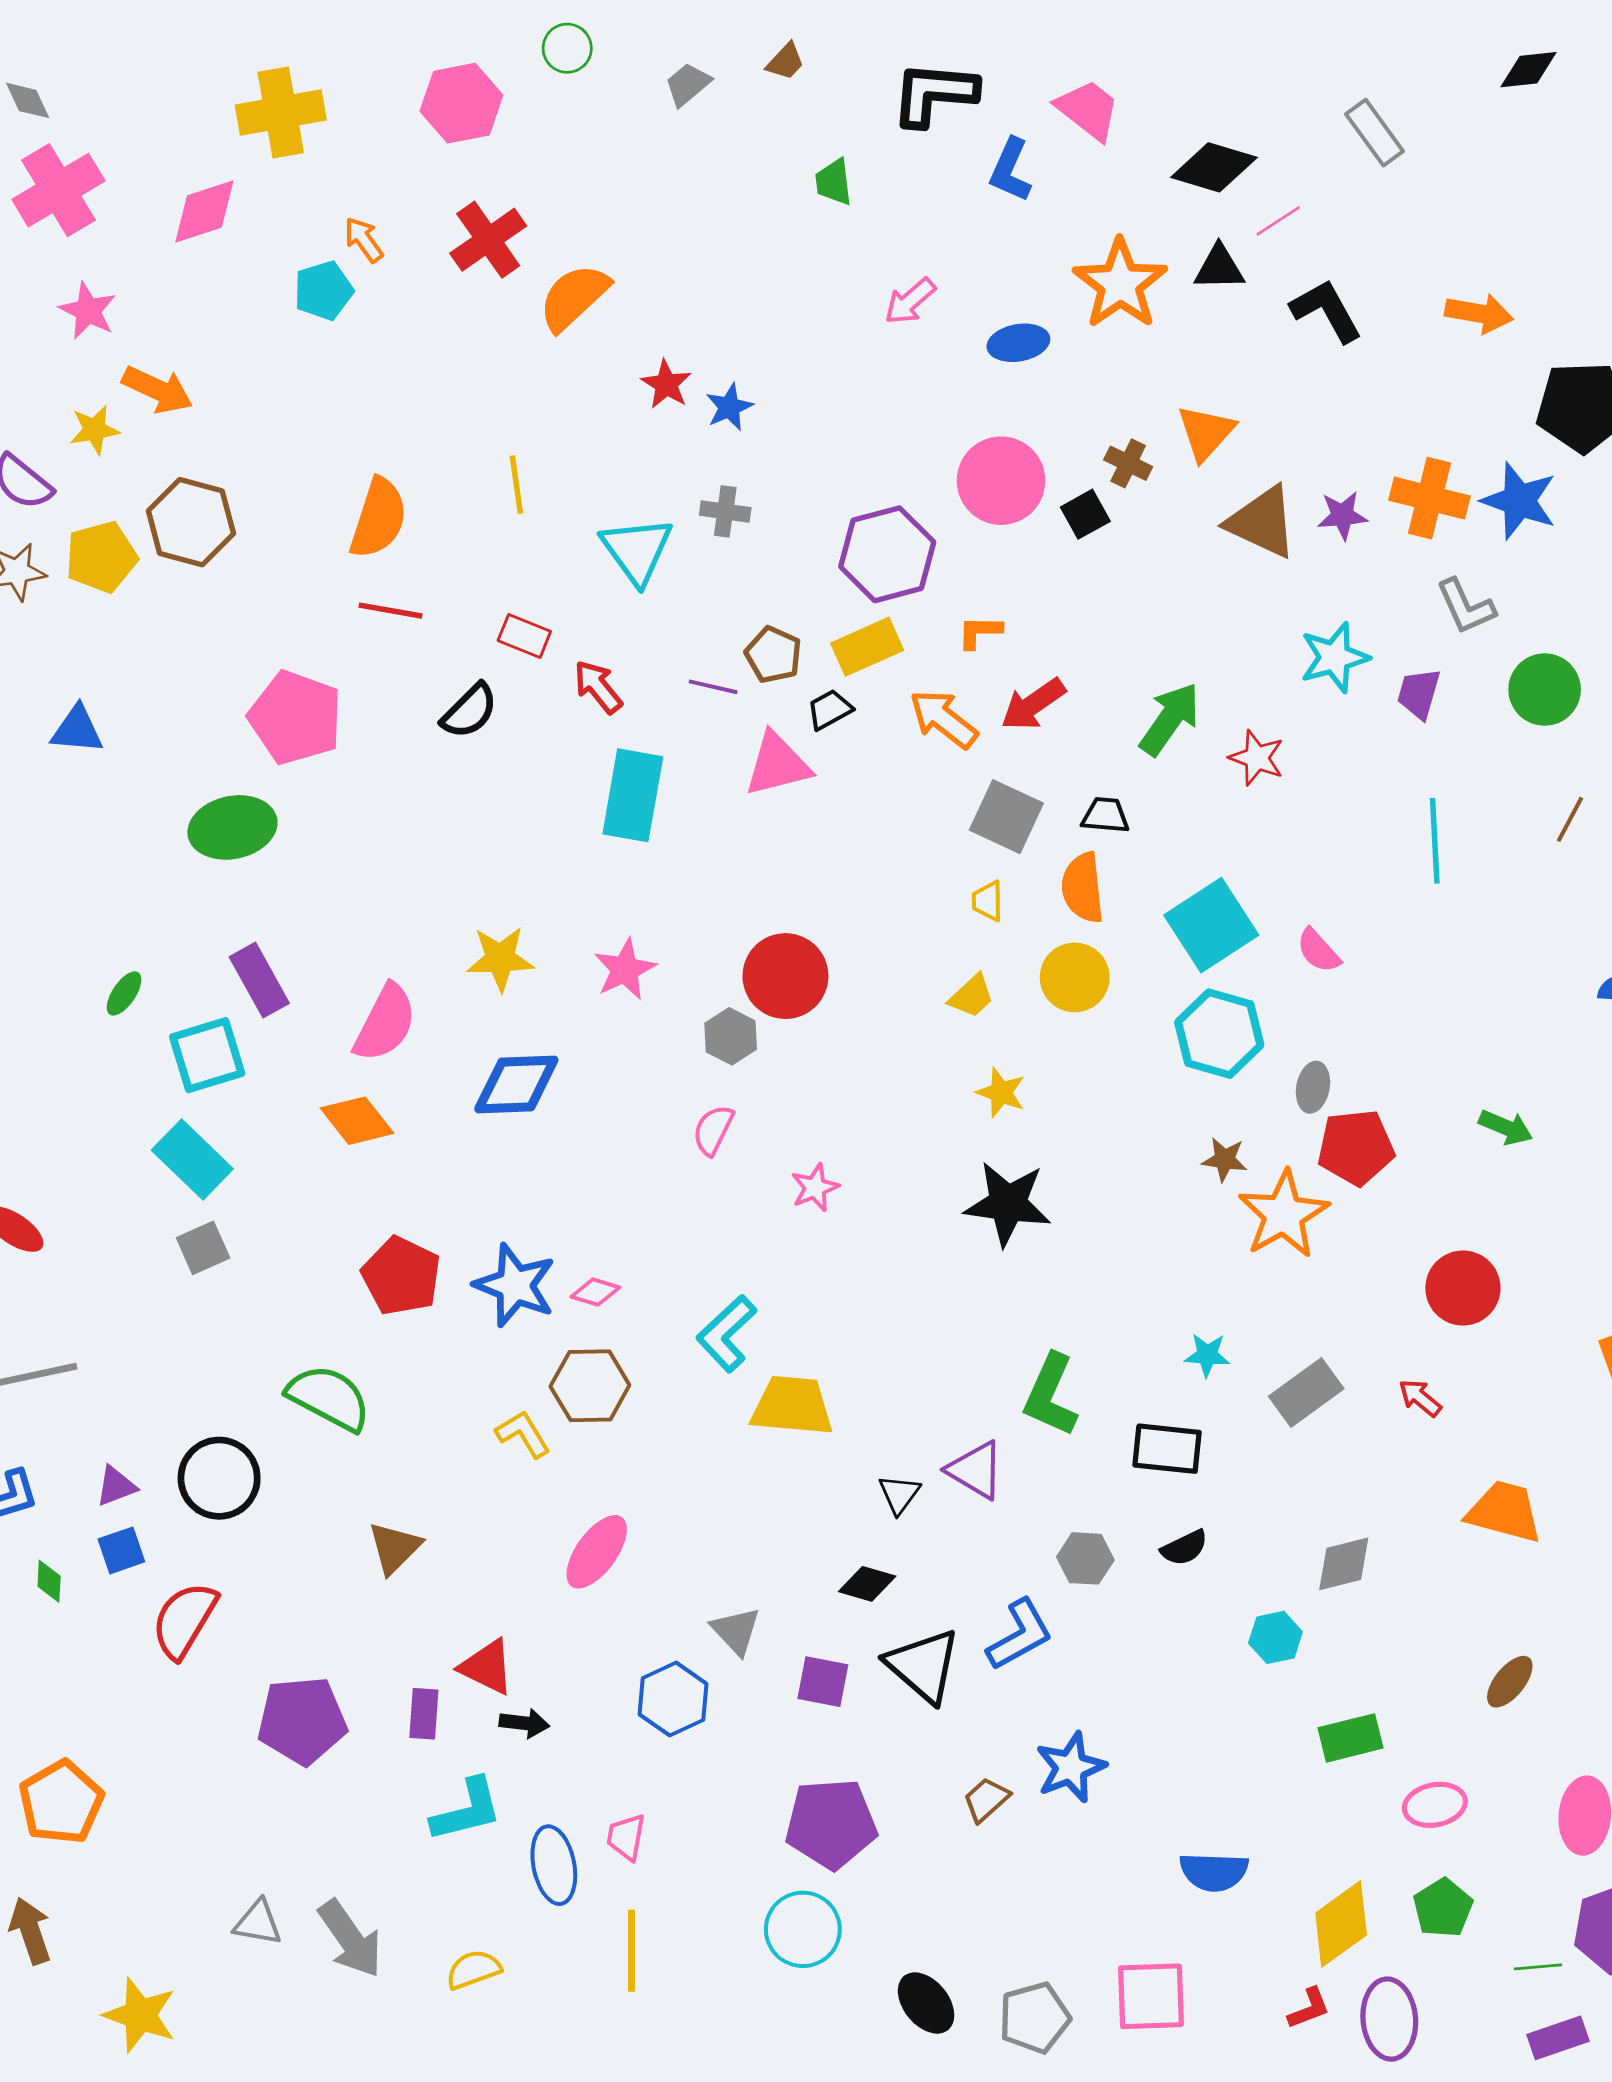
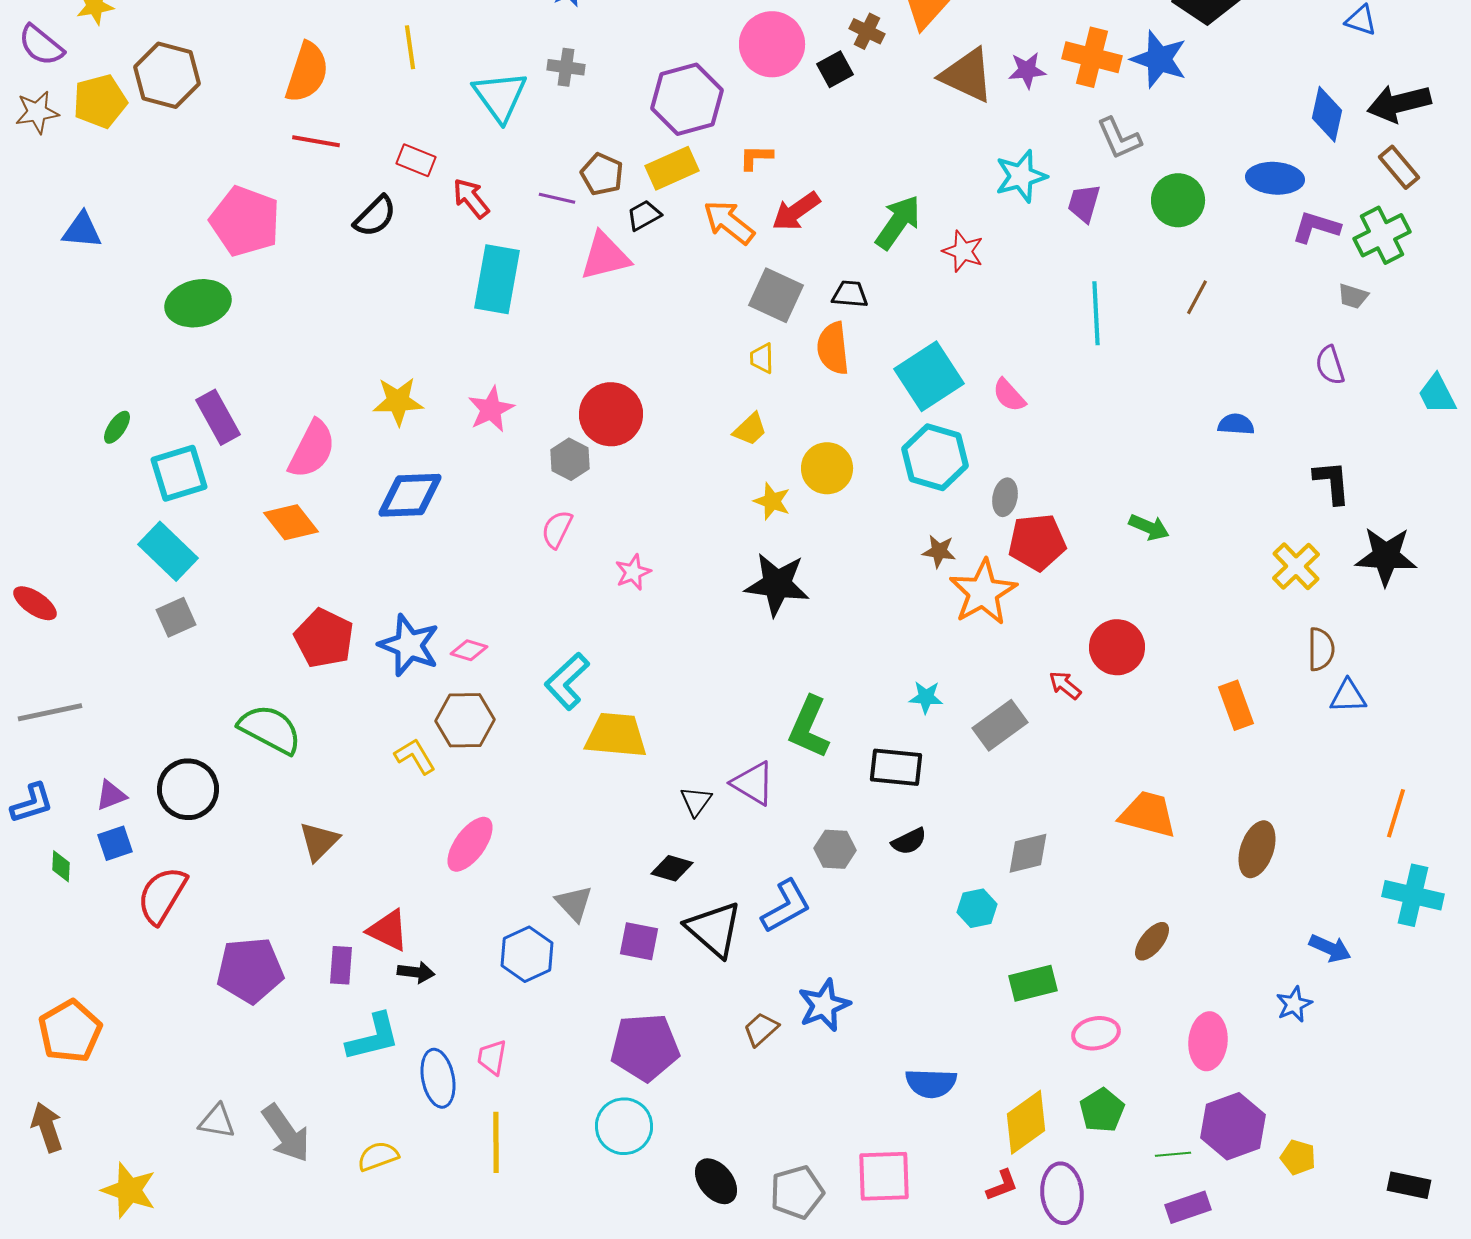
yellow circle: (1075, 977) -> (827, 468), moved
red arrow: (1420, 1398) -> (1065, 685), moved

